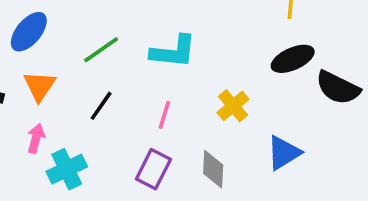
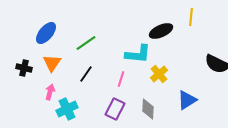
cyan L-shape: (173, 52) -> (138, 54), moved
black ellipse: (293, 59) -> (161, 31), moved

